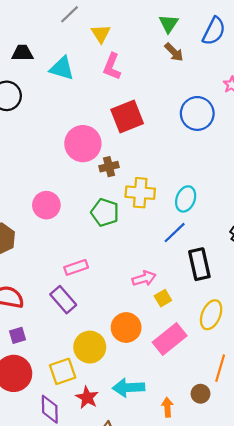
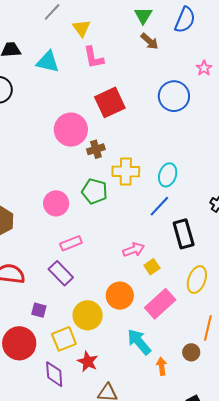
pink L-shape: (112, 66) -> (94, 58), turned -30
pink circle: (46, 205) -> (56, 203), moved
purple square: (18, 335) -> (39, 310), moved, turned 35
cyan arrow: (129, 388) -> (139, 342), moved, turned 56

